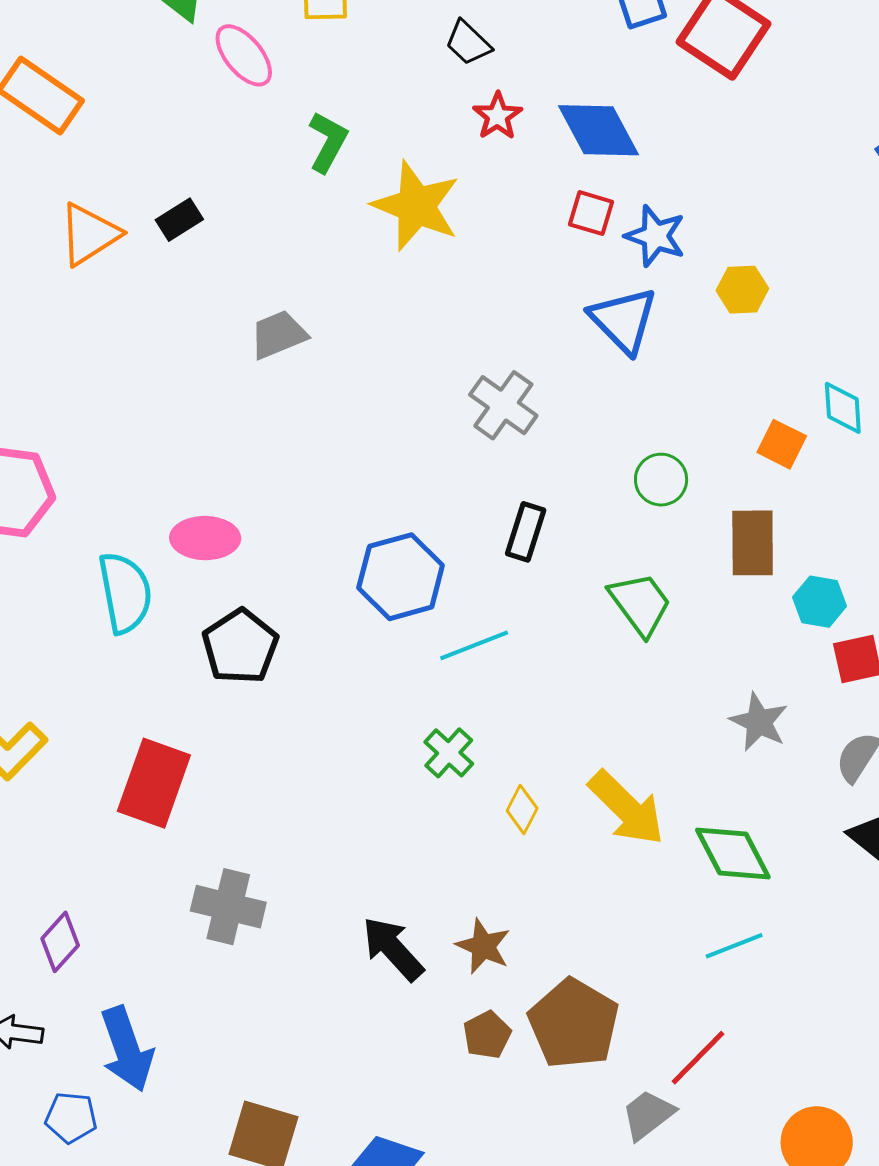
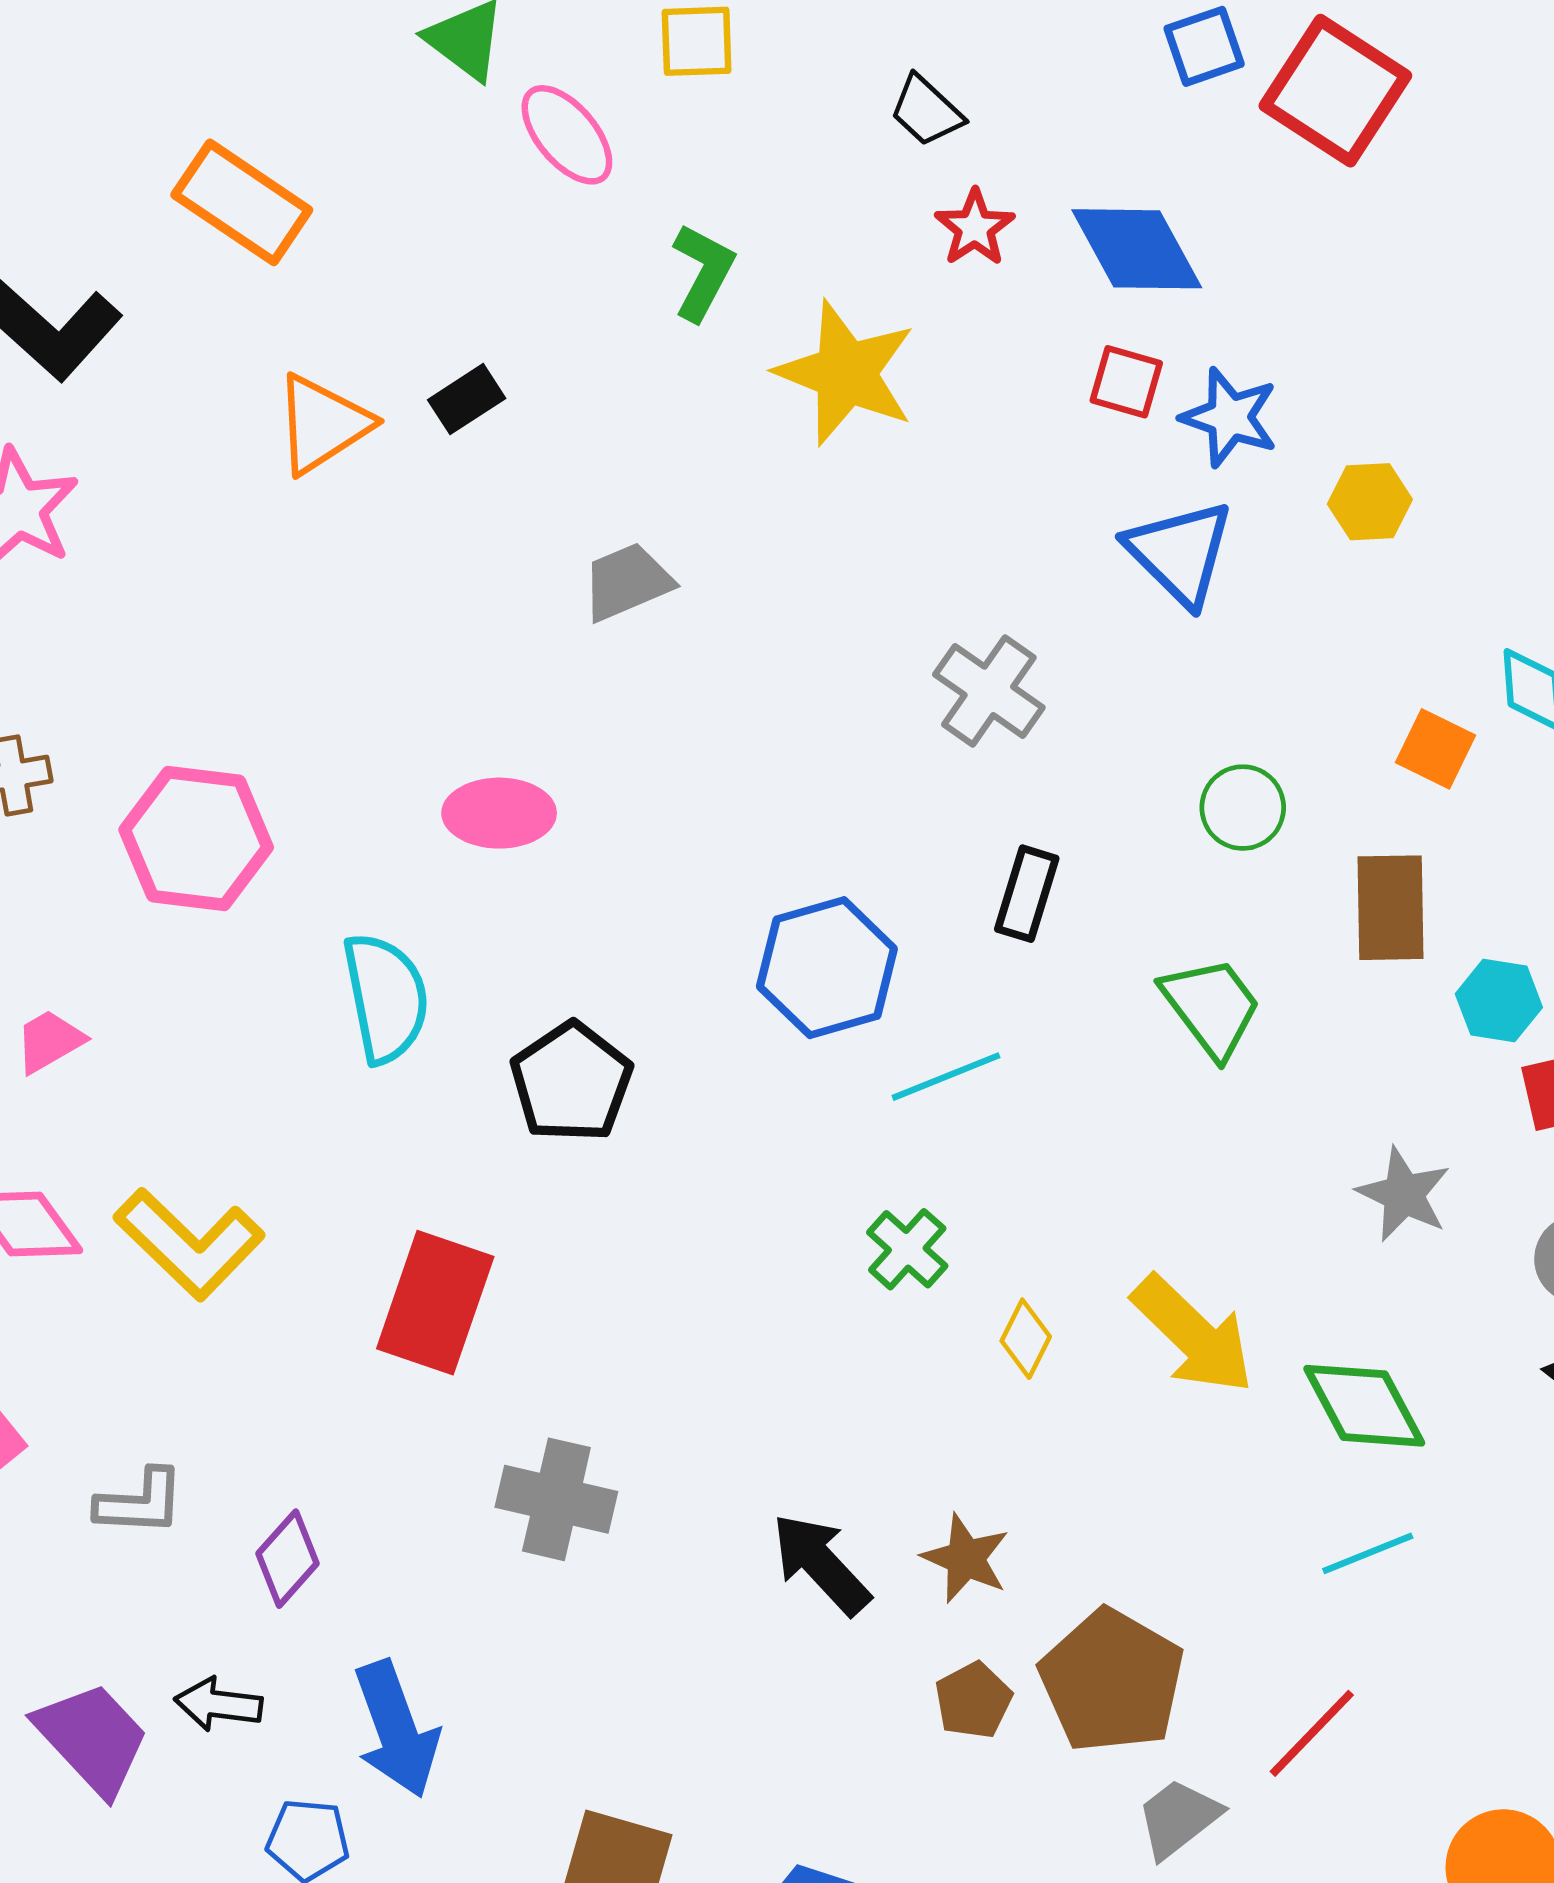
pink ellipse: (205, 538) -> (499, 813), moved
gray trapezoid: (648, 1115) -> (1178, 1818), moved

